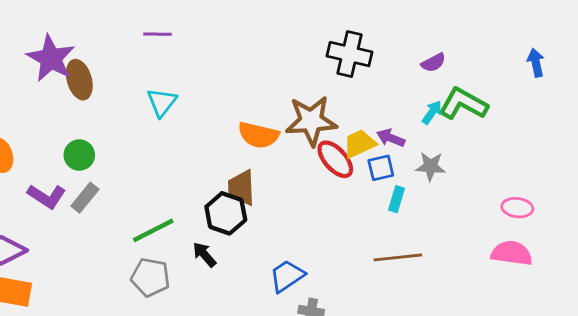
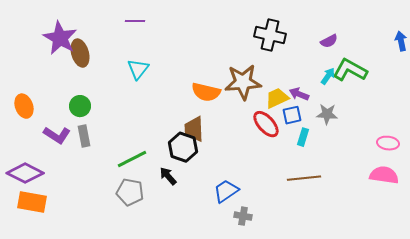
red ellipse: (335, 159) -> (266, 124), moved
gray rectangle: (85, 198) -> (84, 136), turned -50

